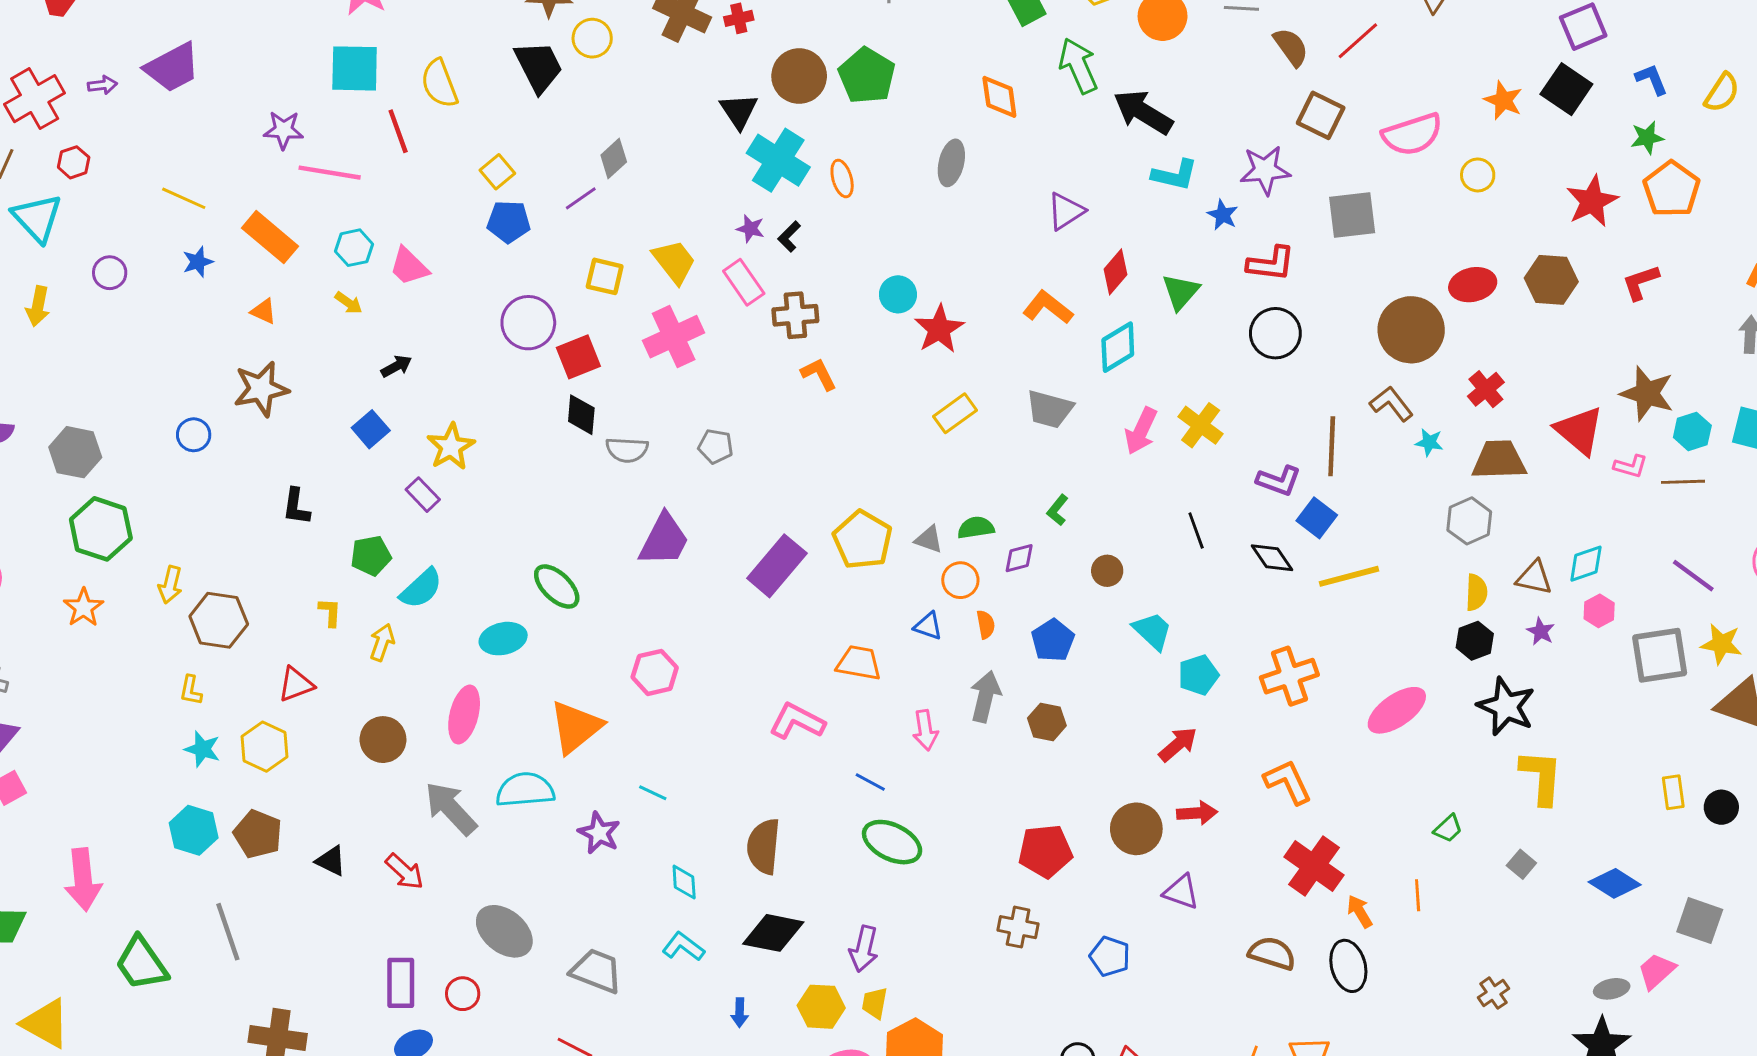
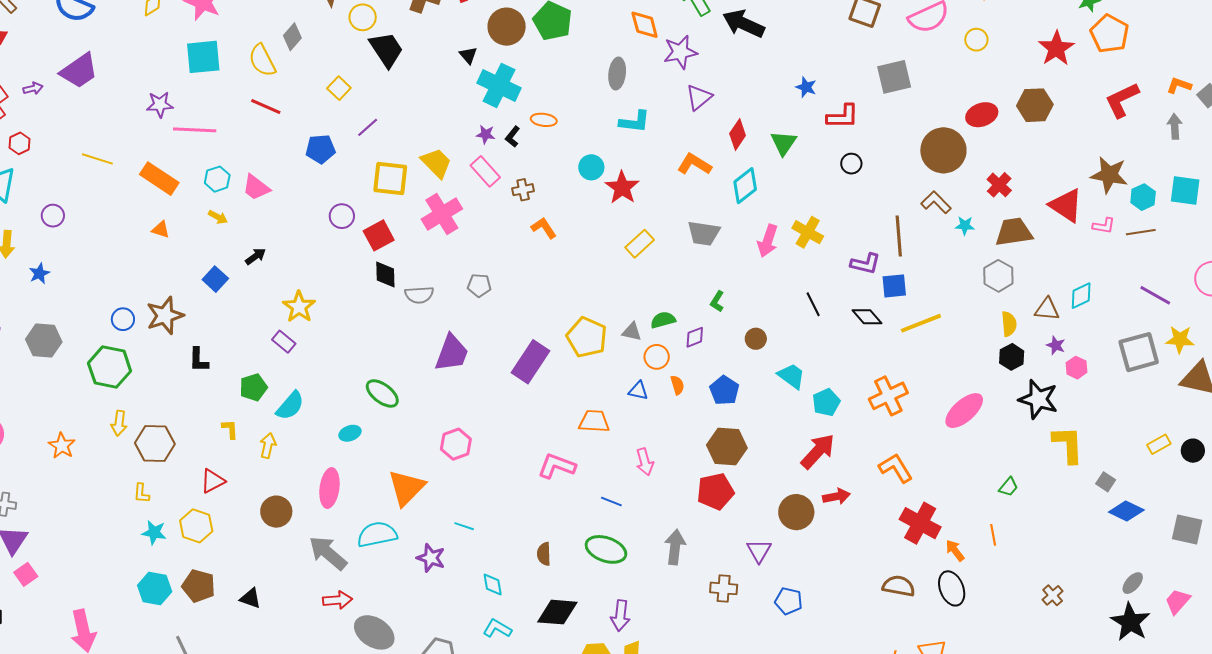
black trapezoid: (539, 67) -> (386, 50), moved
black triangle: (739, 111) -> (468, 55), size x0.7
red line: (398, 131) -> (266, 106), moved, turned -40
gray diamond: (614, 158) -> (292, 37), moved
purple star: (1265, 170) -> (680, 52), moved
yellow square: (497, 172) -> (339, 88), moved
cyan L-shape: (1175, 175) -> (635, 122), moved
orange ellipse: (842, 178) -> (544, 120), moved, turned -60
blue star: (198, 262) -> (39, 273), moved
yellow square: (605, 276) -> (390, 179), size x1.4
red L-shape: (1641, 282) -> (1122, 100), moved, size x1.4
brown cross: (795, 315) -> (523, 190), size x0.7
purple circle: (528, 323) -> (342, 216), size x0.7
black circle: (1275, 333) -> (851, 164), size x0.6
brown star: (261, 389) -> (165, 316), moved
blue square: (371, 429) -> (215, 279), moved
blue square: (1317, 518) -> (894, 286), turned -36
green hexagon: (101, 529) -> (110, 367), moved
pink hexagon: (1599, 611) -> (1077, 368), moved
cyan ellipse: (503, 639) -> (350, 433), size x0.7
gray arrow: (985, 697) -> (675, 547), moved
brown hexagon: (1047, 722) -> (727, 446), size x1.5
red arrow: (1178, 744) -> (818, 451), size x1.4
yellow rectangle: (1673, 792) -> (1159, 444), turned 75
green ellipse: (892, 842) -> (606, 549), moved
brown semicircle: (764, 846) -> (544, 554), size x0.6
red pentagon: (1045, 851) -> (715, 491), moved
gray square: (1521, 864) -> (1106, 482), moved
red arrow: (405, 872) -> (338, 600), moved, turned -40
purple triangle: (1181, 892) -> (759, 551), moved, turned 48
pink trapezoid: (1657, 971) -> (1178, 601), moved
gray ellipse: (1612, 989) -> (1133, 583), turned -30

